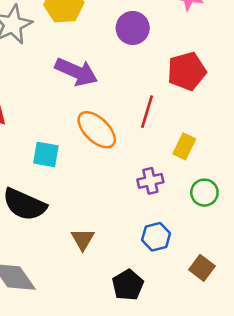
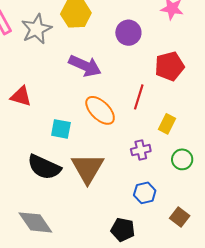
brown triangle: (83, 239) -> (88, 168), moved, size x1.8
black pentagon: (128, 285) -> (123, 230), turned -30

